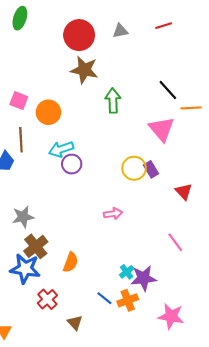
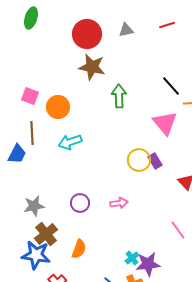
purple circle: (72, 164) -> (80, 203), moved

